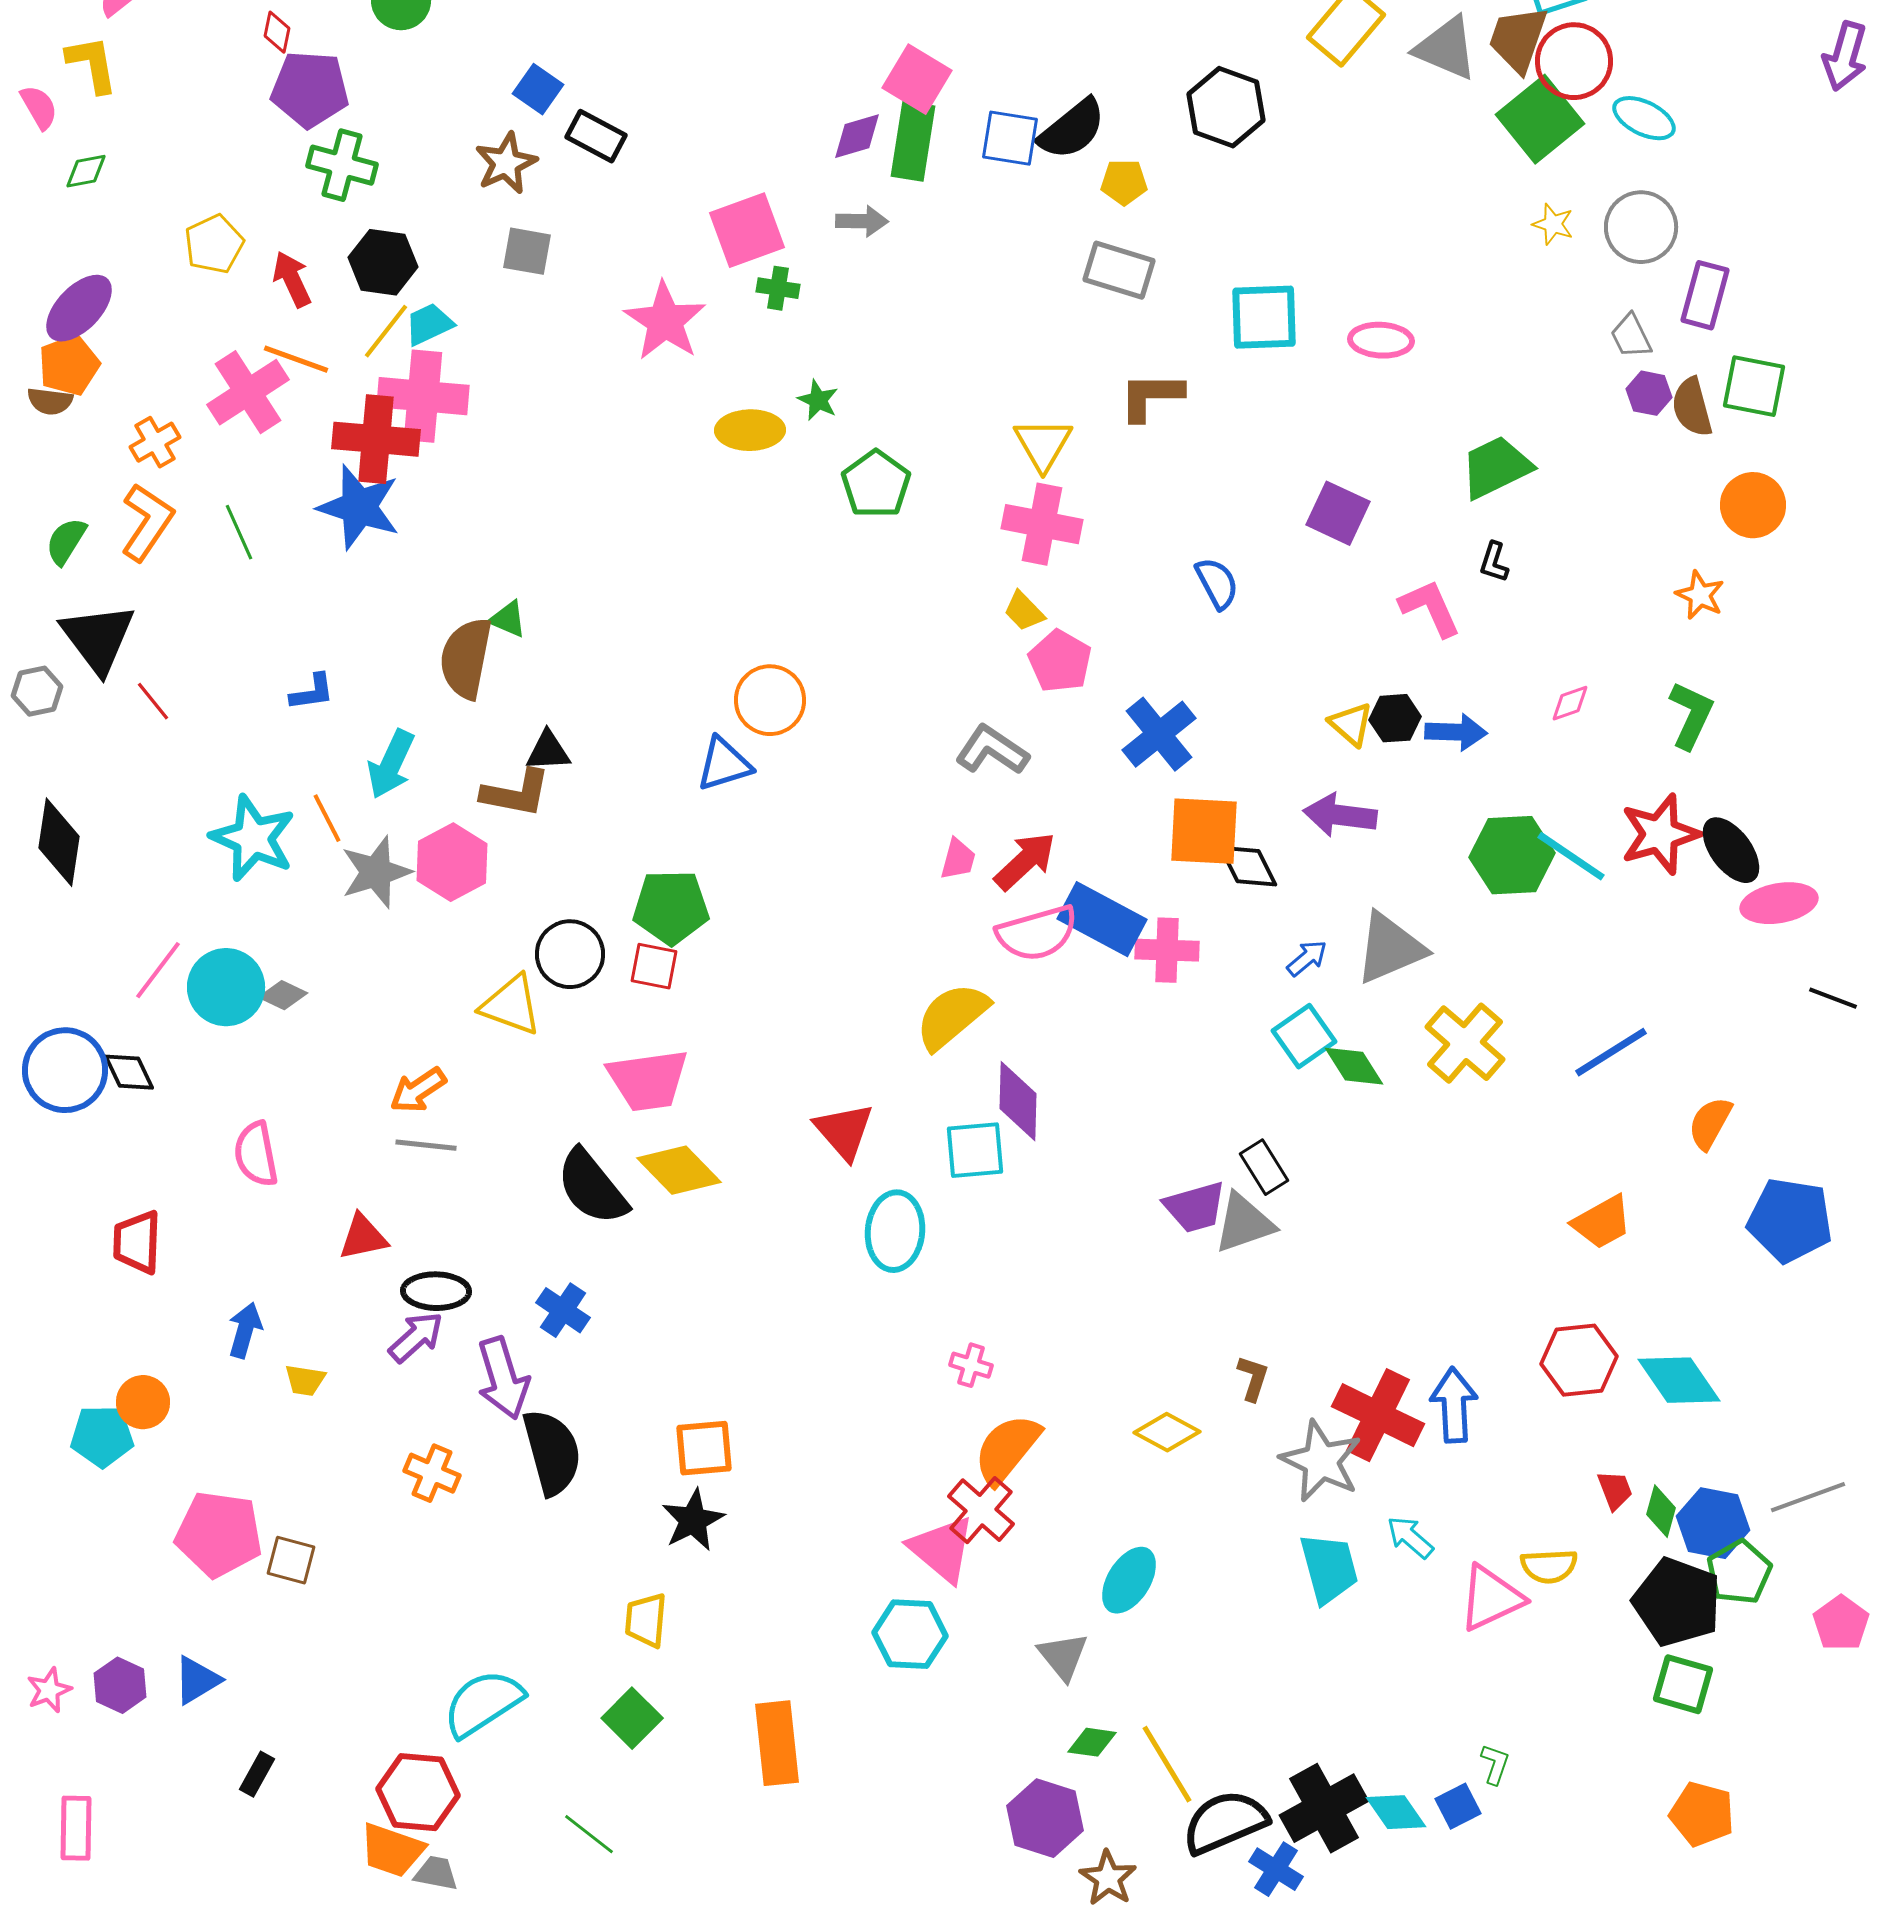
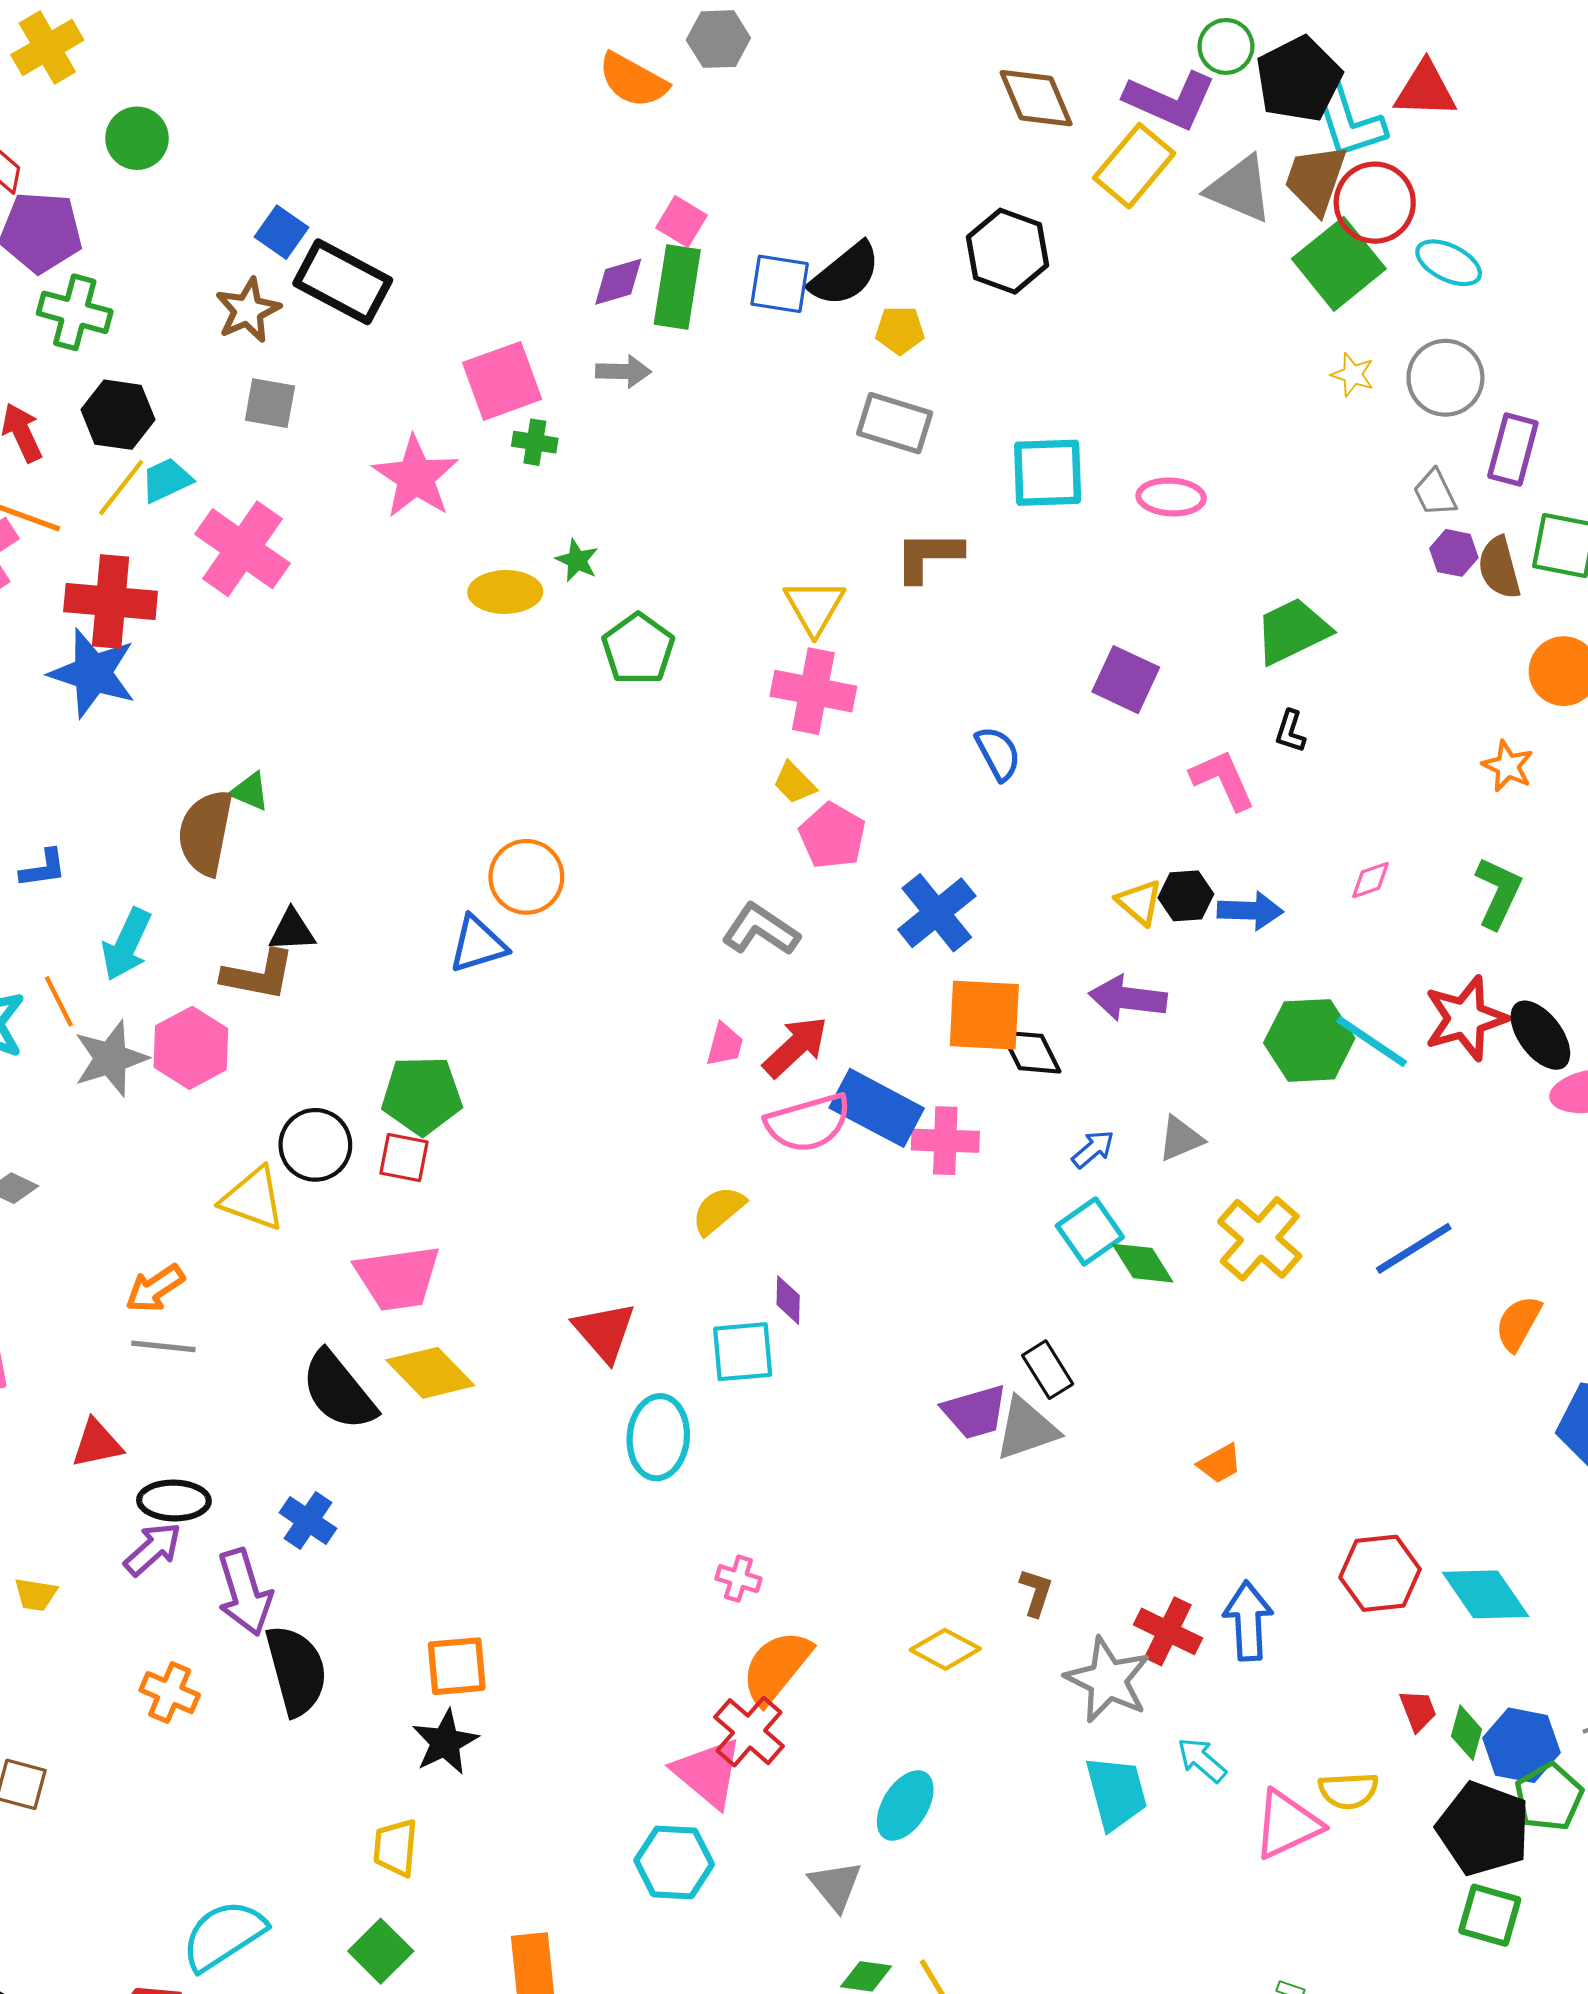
pink square: (917, 79) -> (681, 222), size x0.7
black rectangle: (596, 136) -> (343, 282), size x1.5
pink cross: (423, 396) -> (243, 549), moved, turned 30
gray triangle: (1390, 948) -> (1181, 1139), size x0.6
yellow semicircle: (952, 1016) -> (718, 1210), size x0.7
purple diamond: (1018, 1101) -> (788, 1300), size x0.6
orange trapezoid: (1602, 1222) -> (1220, 1464), moved, size x0.7
red cross: (1378, 1415) -> (1168, 1631), size x0.7

